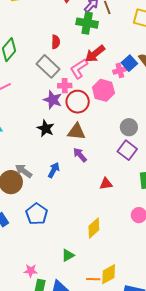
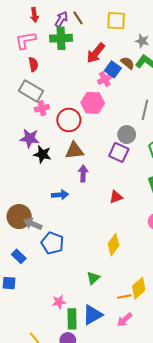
red arrow: (95, 54) -> (96, 53), moved
pink L-shape: (79, 69) -> (26, 40), moved, turned 35
pink cross: (65, 86) -> (42, 108), moved
purple star: (53, 100) -> (30, 138), moved
purple square: (127, 150) -> (119, 152), moved
purple arrow: (80, 155) -> (83, 173), turned 56
blue arrow: (54, 170) -> (60, 195), turned 70
gray arrow: (24, 171) -> (33, 224), moved

